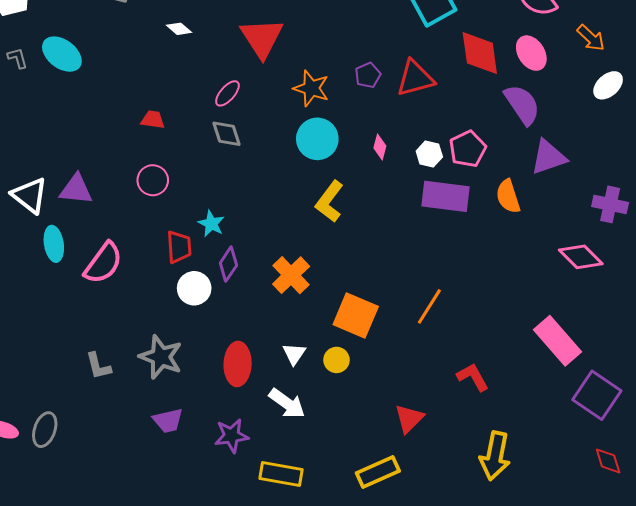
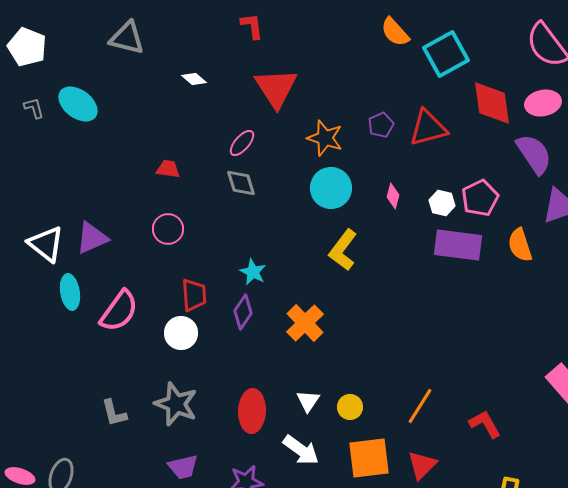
pink ellipse: (531, 53) -> (543, 103), turned -68
purple triangle: (76, 189) -> (92, 238), turned -30
cyan star: (211, 224) -> (253, 272), moved
white circle: (194, 288) -> (181, 333), moved
orange line: (429, 306) -> (420, 406), moved
orange square: (356, 316) -> (369, 458), moved, turned -30

